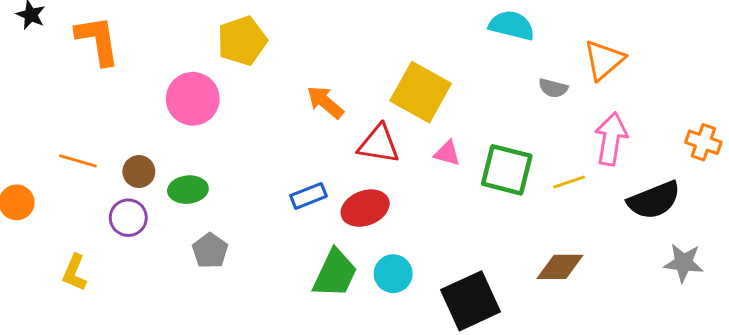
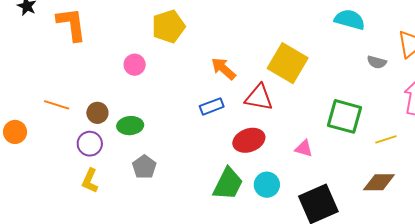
pink circle: (193, 99) -> (135, 65), size x0.6
pink triangle: (447, 153) -> (304, 149), moved
yellow line: (569, 182) -> (386, 139), moved
blue rectangle: (309, 196) -> (212, 106), moved
yellow L-shape: (74, 273) -> (90, 181), moved

